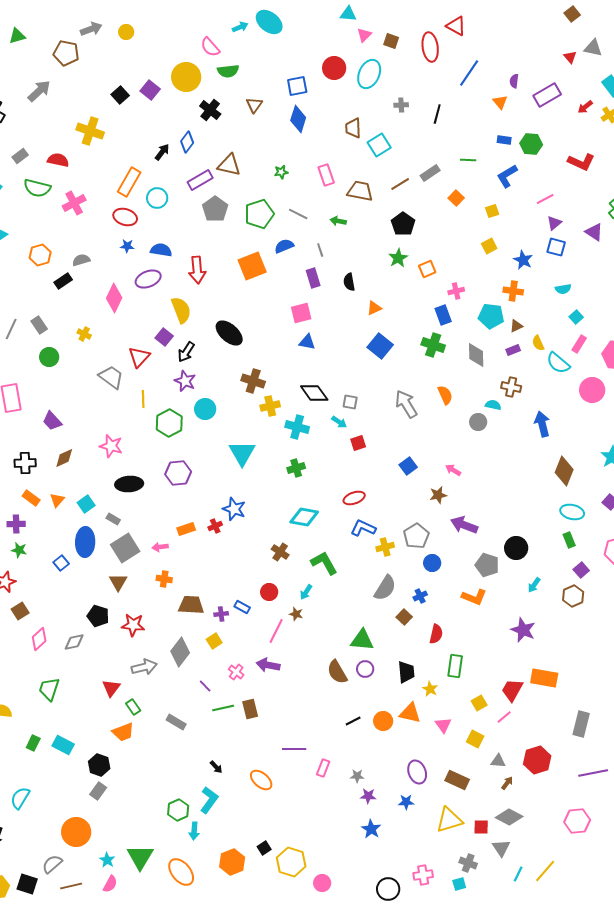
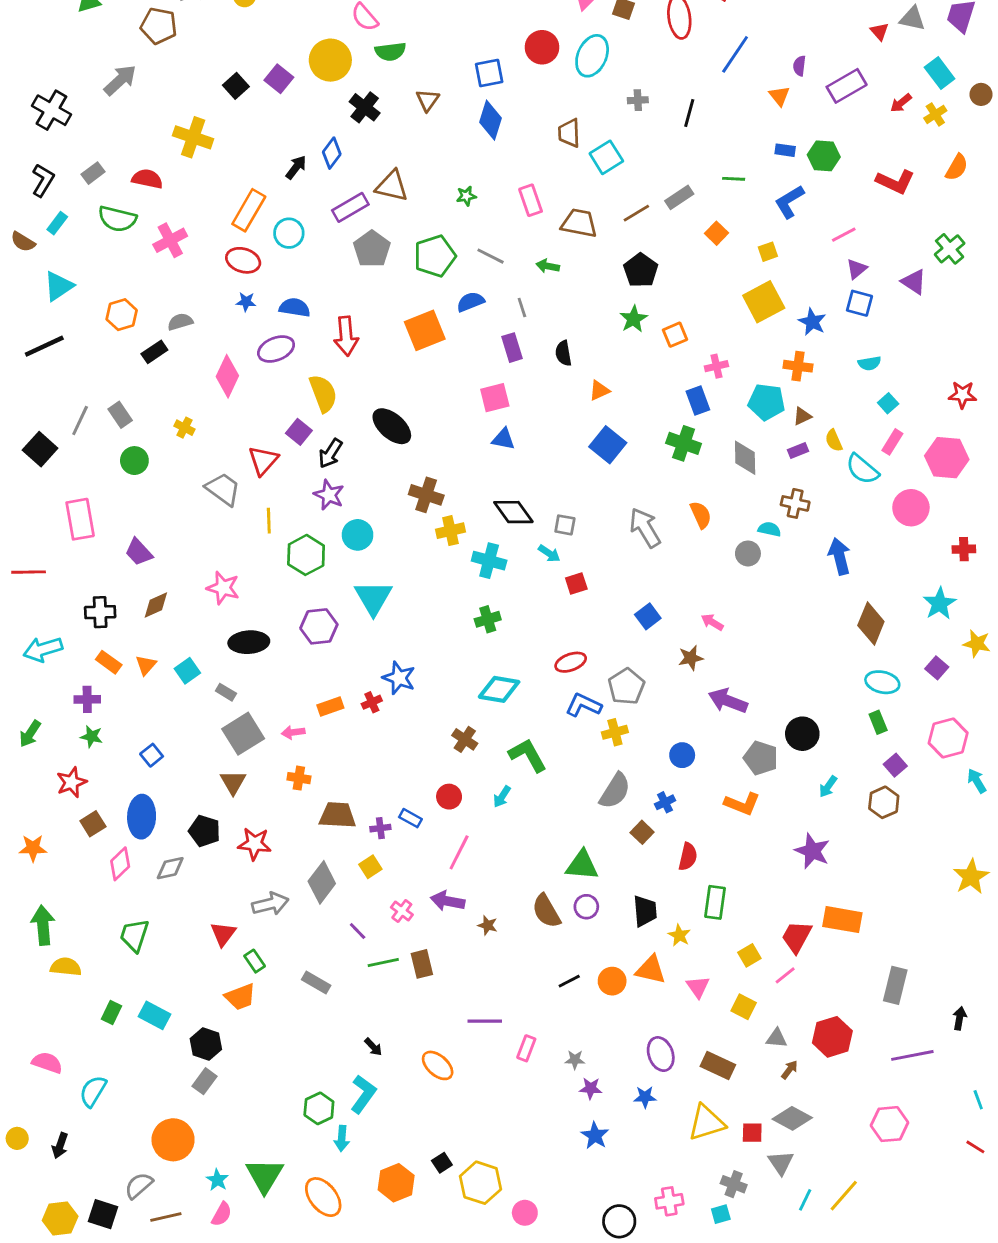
yellow square: (489, 246) -> (764, 302), size x1.8
cyan triangle: (242, 453) -> (373, 598), moved
gray pentagon: (416, 536) -> (626, 686), moved
blue ellipse: (85, 542) -> (142, 817), moved
brown star: (296, 614) -> (488, 925), moved

